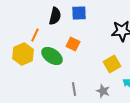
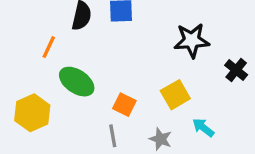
orange square: (73, 44) -> (124, 105), moved
yellow hexagon: (23, 54) -> (32, 113), moved

